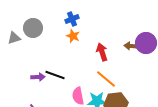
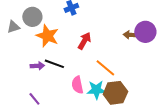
orange star: (73, 36) -> (47, 36), moved, size x1.6
red arrow: (102, 52) -> (84, 41), moved, turned 48

